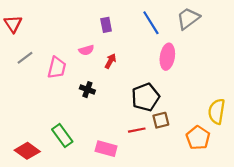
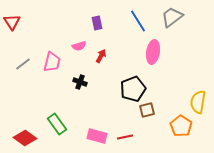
gray line: (25, 58) -> (23, 64), moved
red line: (137, 130) -> (125, 137), moved

